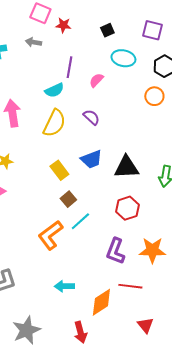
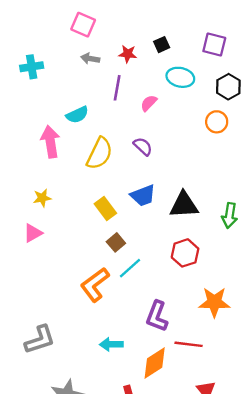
red star: (63, 25) -> (128, 54), moved
gray arrow: (33, 42) -> (90, 59), moved
cyan semicircle: (54, 90) -> (77, 115), moved
purple L-shape: (115, 251) -> (157, 316), moved

